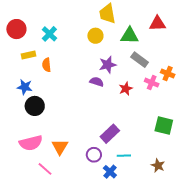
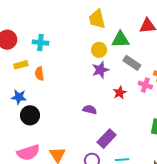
cyan cross: (49, 34) -> (40, 43), turned -35
yellow circle: (95, 36) -> (99, 50), moved
purple semicircle: (97, 82) -> (90, 110), moved

